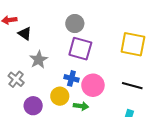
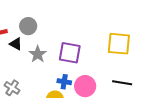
gray circle: (75, 24) -> (28, 26), moved
gray star: (39, 60) -> (38, 54), moved

